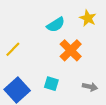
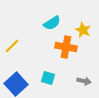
yellow star: (88, 18) -> (83, 30), moved
orange cross: (71, 50) -> (66, 47), turned -35

